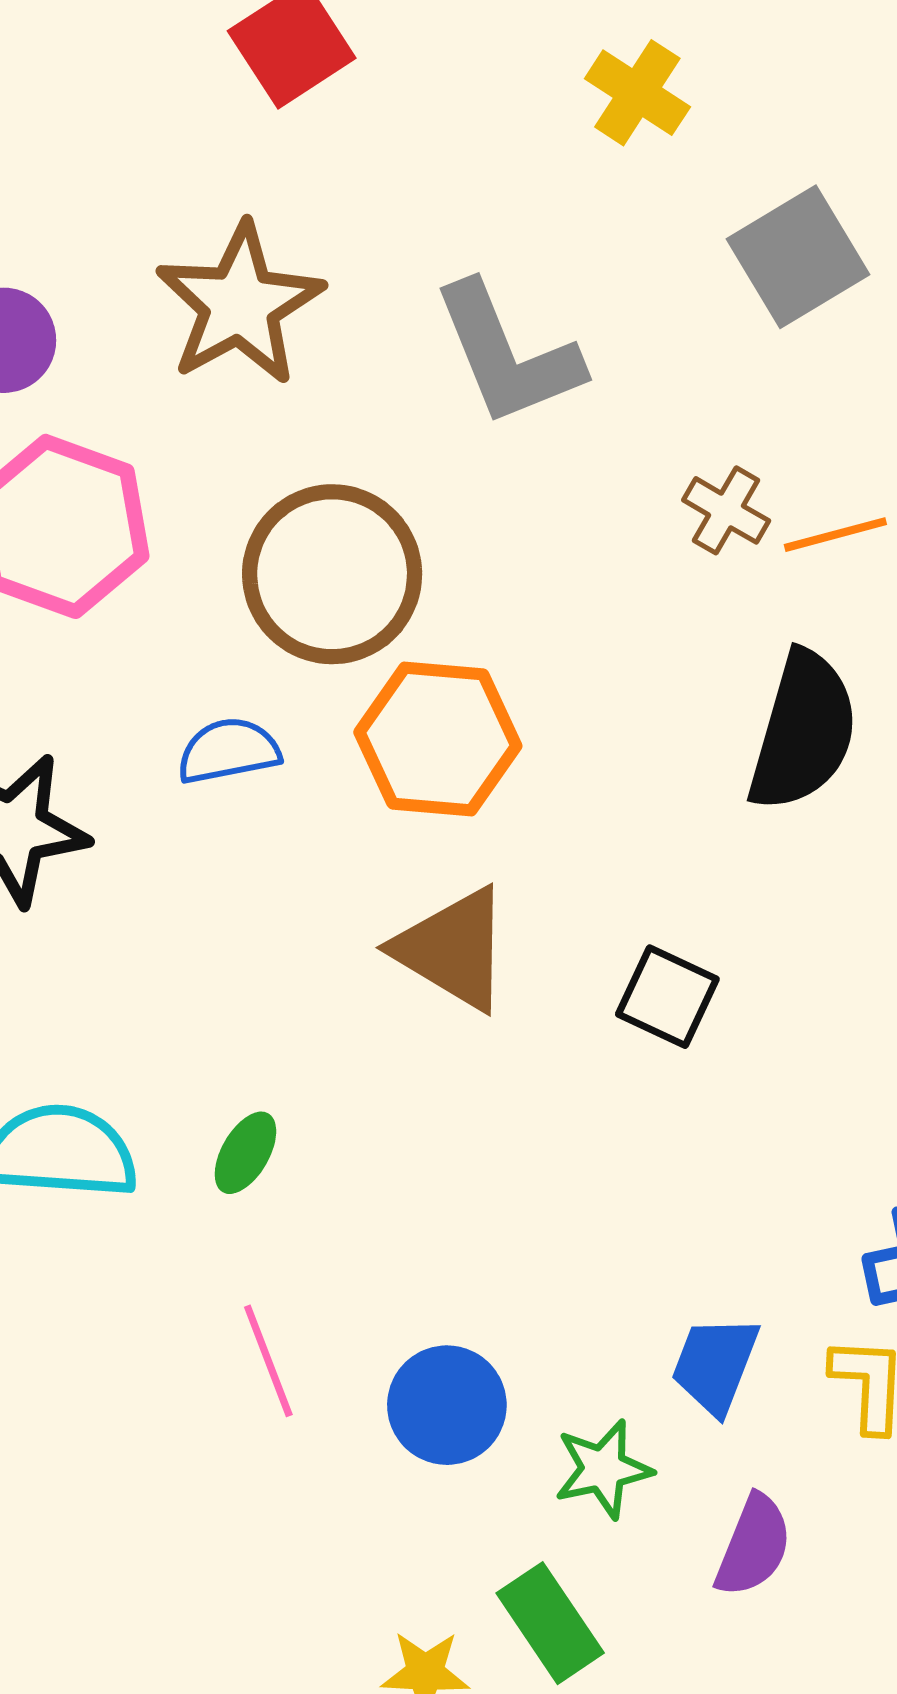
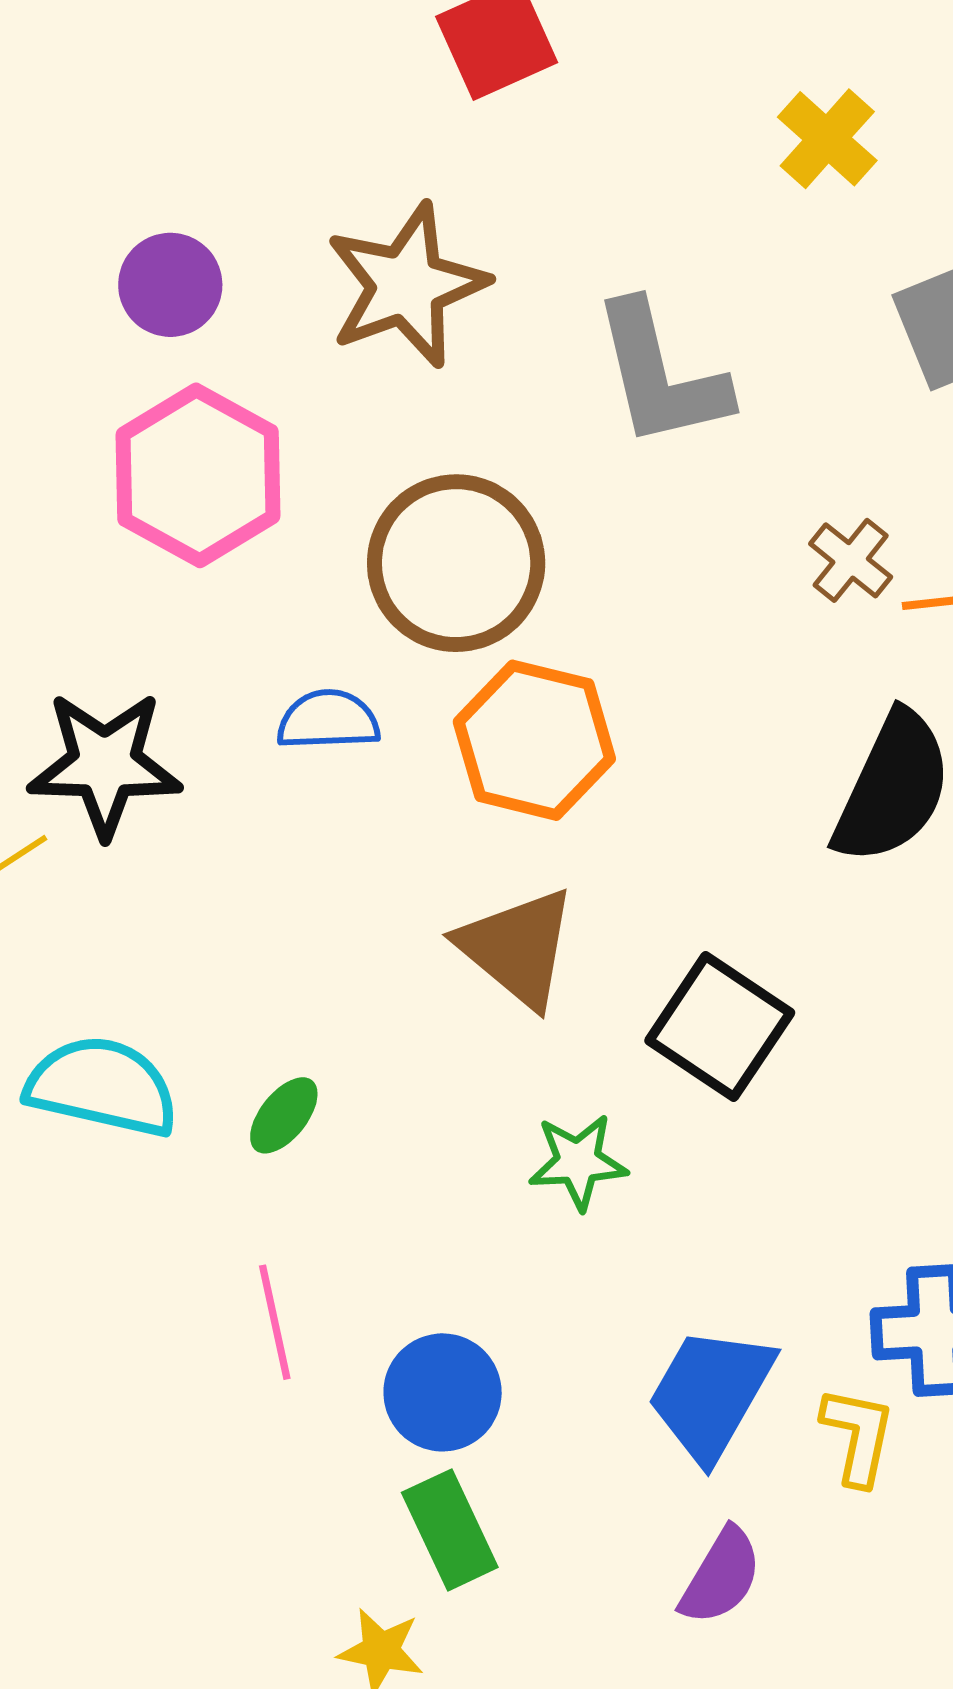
black square: (667, 997) -> (720, 1027), size x1.4
blue trapezoid: (715, 1365) -> (711, 1394), size x1.4
green star: (603, 1469) -> (578, 1162), moved
green rectangle: (550, 1623) -> (450, 1530), moved

